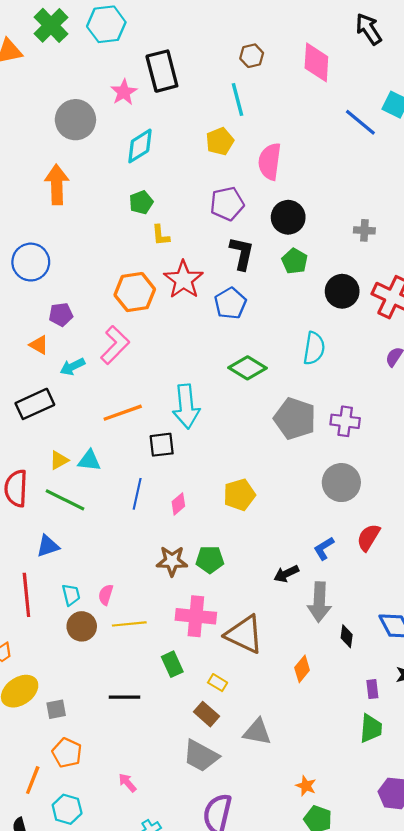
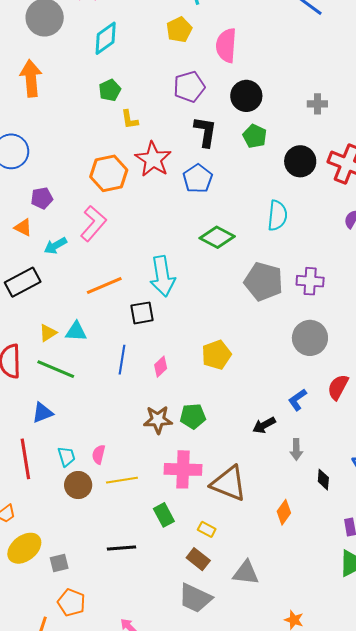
gray arrow: (319, 602) -> (296, 449), size x0.6

